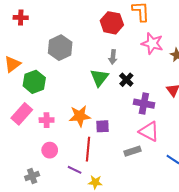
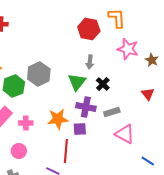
gray hexagon: (60, 48) -> (39, 74), moved
purple cross: (144, 104) -> (86, 107), moved
pink circle: (50, 150) -> (19, 151), moved
gray rectangle: (133, 151) -> (112, 112), moved

